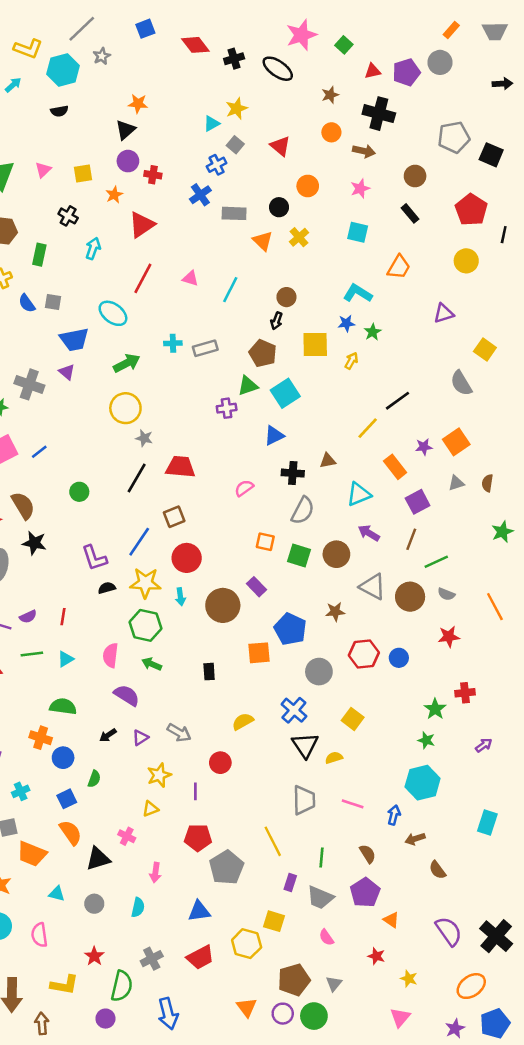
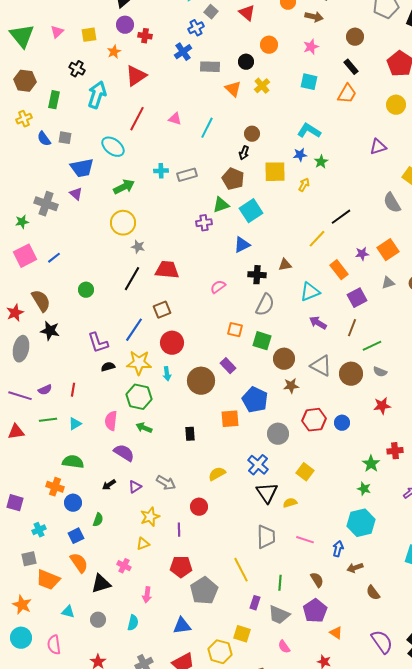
cyan arrow: (93, 248) -> (97, 95), size x1.5
orange trapezoid: (399, 267) -> (347, 94), moved
brown circle: (336, 554) -> (284, 359), moved

